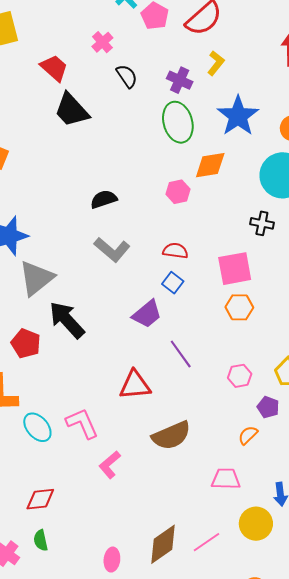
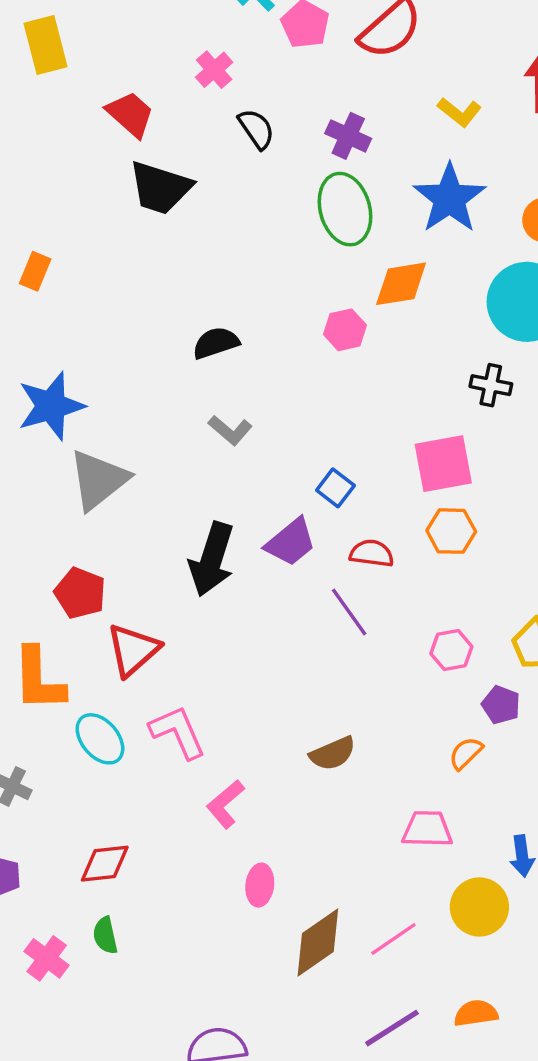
yellow L-shape: (216, 63) -> (459, 112), moved, turned 90
black trapezoid: (72, 110) -> (160, 188), turned -30
gray L-shape: (112, 250) -> (230, 430), size x0.7
red semicircle: (175, 251) -> (372, 553), moved
black arrow: (67, 320) -> (212, 559), moved, turned -120
red triangle: (135, 385) -> (133, 650), moved, turned -36
brown semicircle: (171, 435) -> (333, 754), size x0.7
pink ellipse: (112, 560) -> (260, 885), moved

